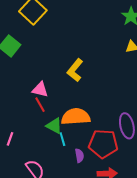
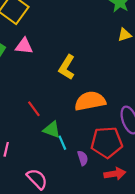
pink triangle: (40, 90) -> (24, 46), moved
orange semicircle: (76, 117) -> (90, 101), moved

